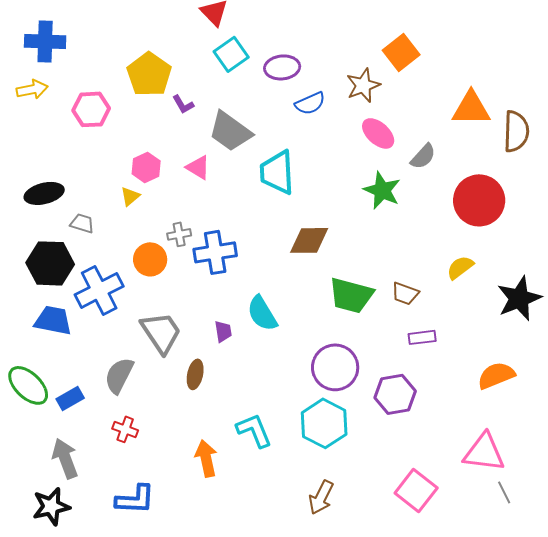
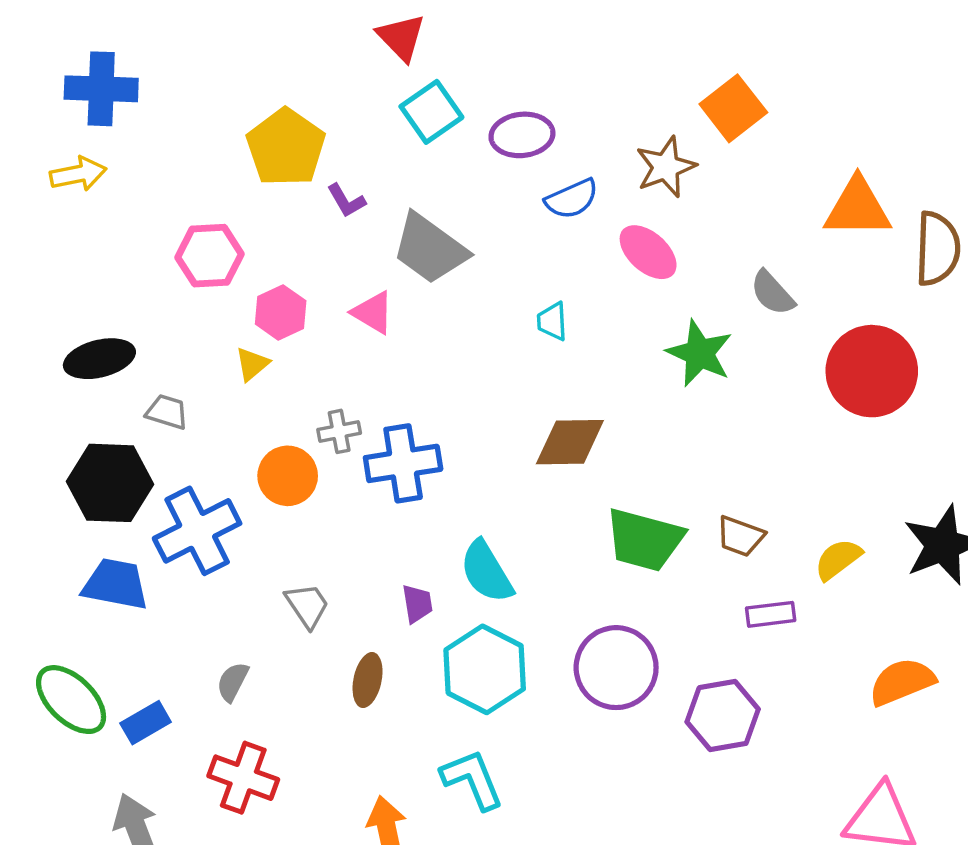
pink hexagon: (91, 109) -> (210, 256), moved
pink ellipse: (378, 133) -> (648, 252), moved
gray semicircle: (423, 156) -> (772, 293), turned 96
cyan trapezoid: (277, 172) -> (552, 321), moved, size x0.5
yellow semicircle: (460, 267) -> (838, 559), moved
gray trapezoid: (161, 332) -> (307, 605), size x0.6
gray semicircle: (119, 375) -> (233, 682), size x0.6
cyan hexagon: (324, 423) -> (485, 669), moved
red cross: (125, 429) -> (243, 778), size x1.5

